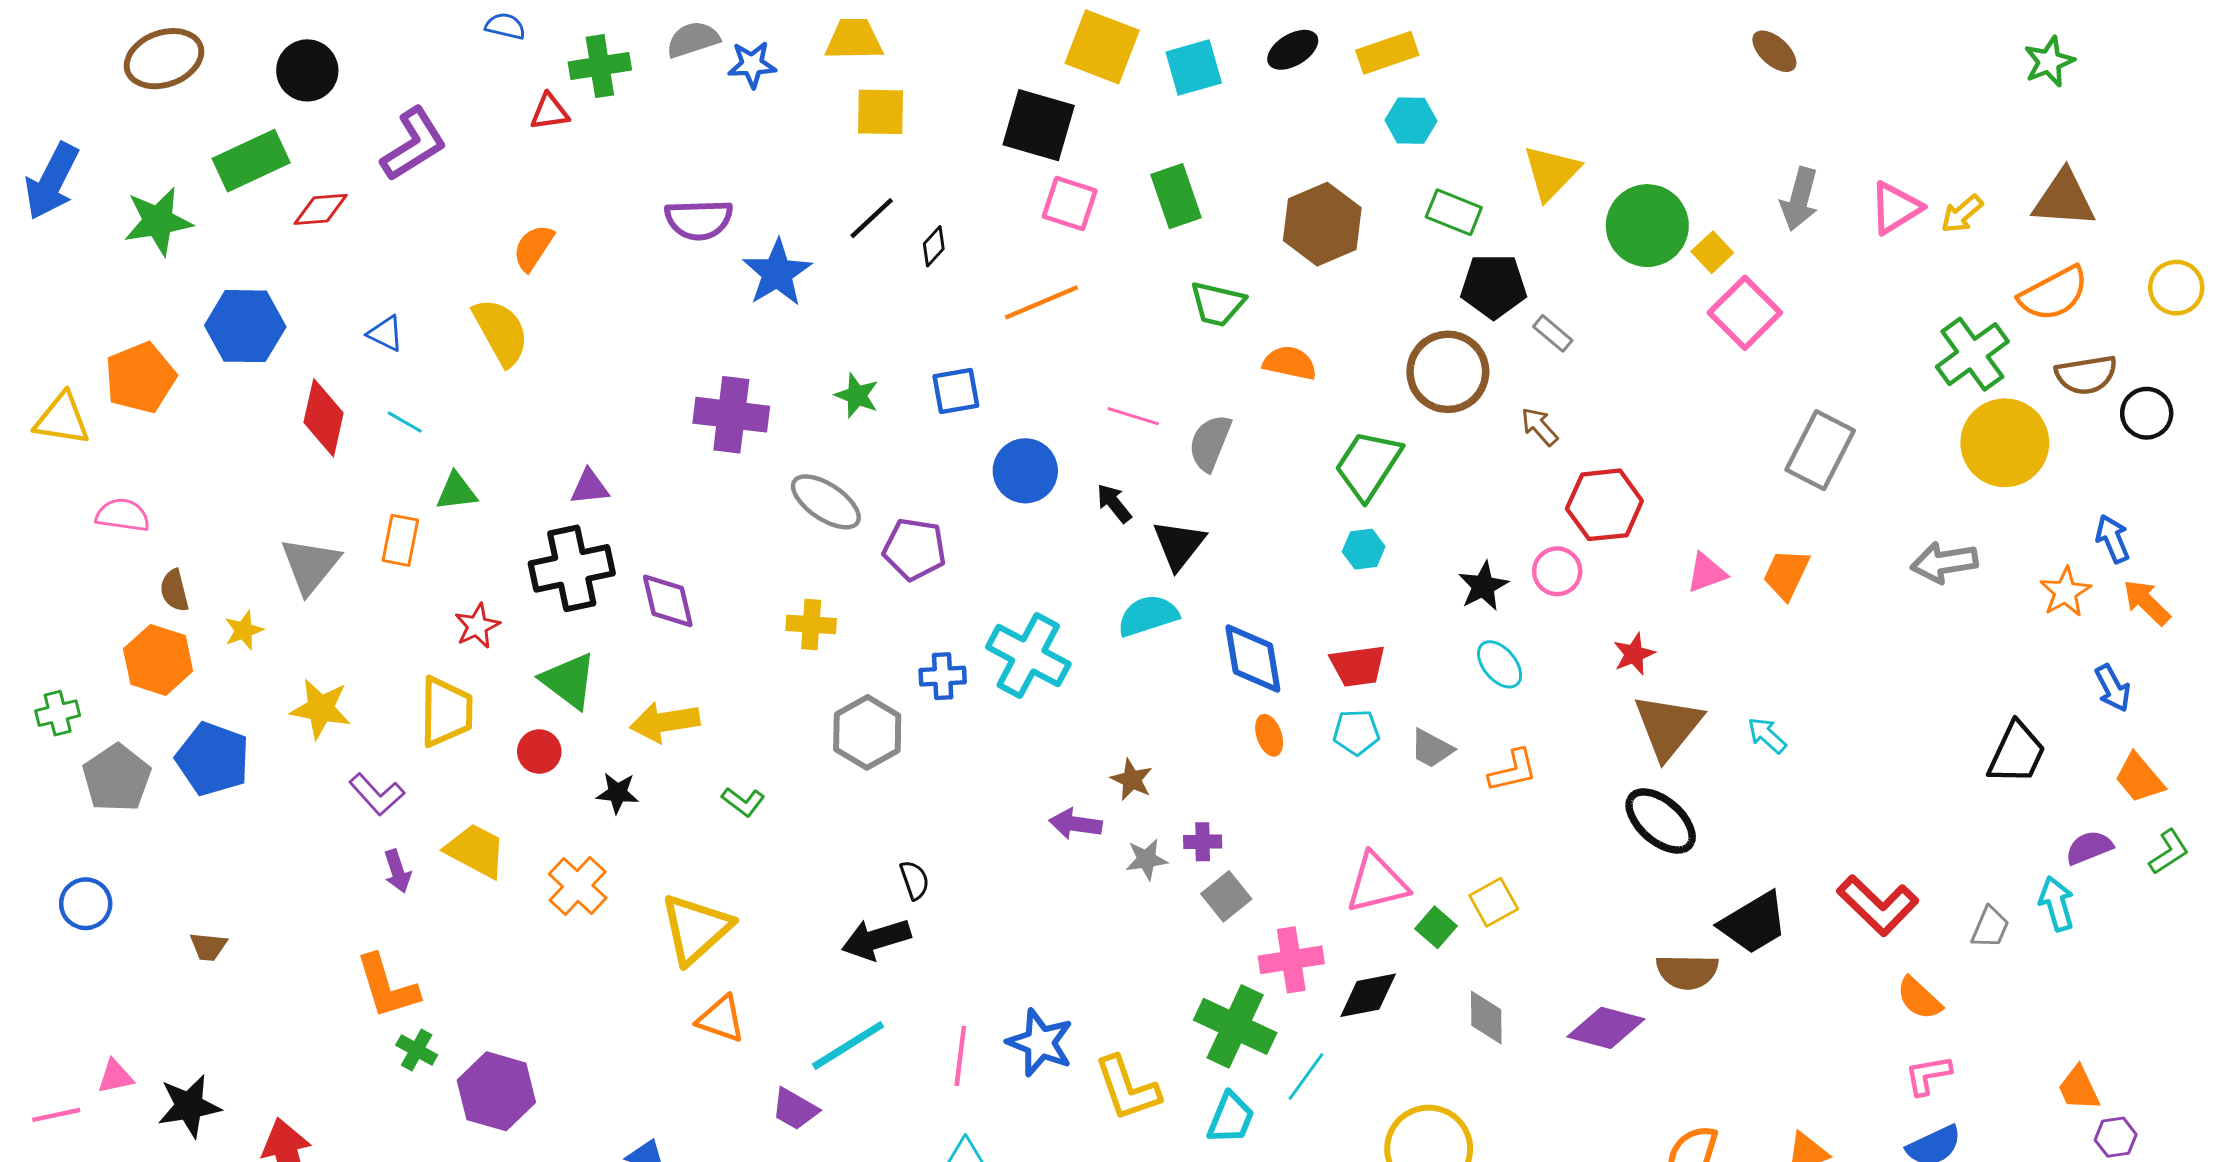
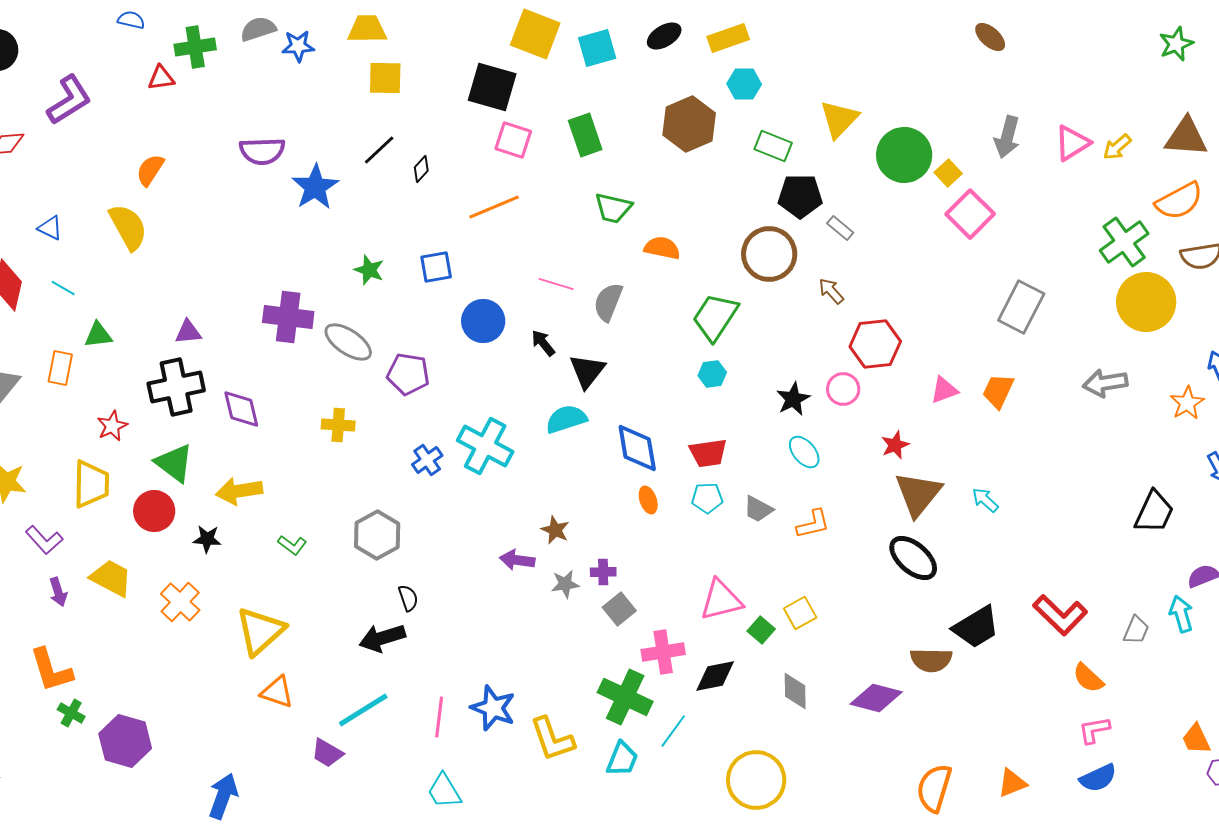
brown hexagon: (1322, 224) -> (689, 124), moved
purple cross: (731, 415) -> (288, 317), moved
blue cross: (943, 676) -> (427, 460), turned -32
gray hexagon: (867, 732) -> (377, 535), moved
red circle: (539, 752) -> (154, 511), size x1.4

